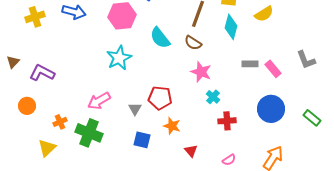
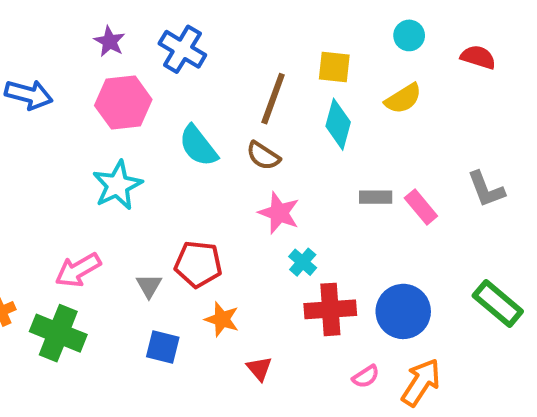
blue circle: (271, 109) -> (403, 311), moved
green rectangle: (312, 118) -> (498, 304), size x1.4
red cross: (227, 121) -> (330, 309), size x1.4
pink semicircle: (229, 160) -> (366, 376), moved

